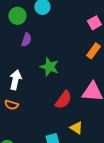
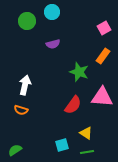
purple semicircle: (26, 40) -> (53, 44), moved, turned 56
green star: (49, 67) -> (79, 72), moved

